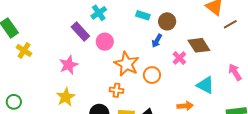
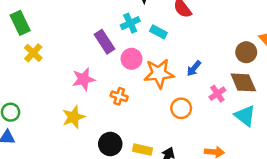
cyan rectangle: (143, 15) -> (158, 32), moved
brown circle: (167, 21) -> (246, 52), moved
orange star: (127, 64) -> (159, 73), moved, turned 30
cyan triangle: (205, 85) -> (245, 116), moved
orange cross: (116, 90) -> (119, 96), moved

